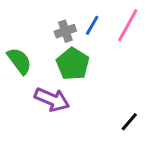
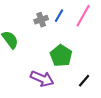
green pentagon: (73, 64) -> (61, 56), moved
purple arrow: (52, 100) -> (42, 79), moved

